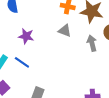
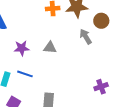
gray triangle: (65, 31) -> (50, 47), moved

